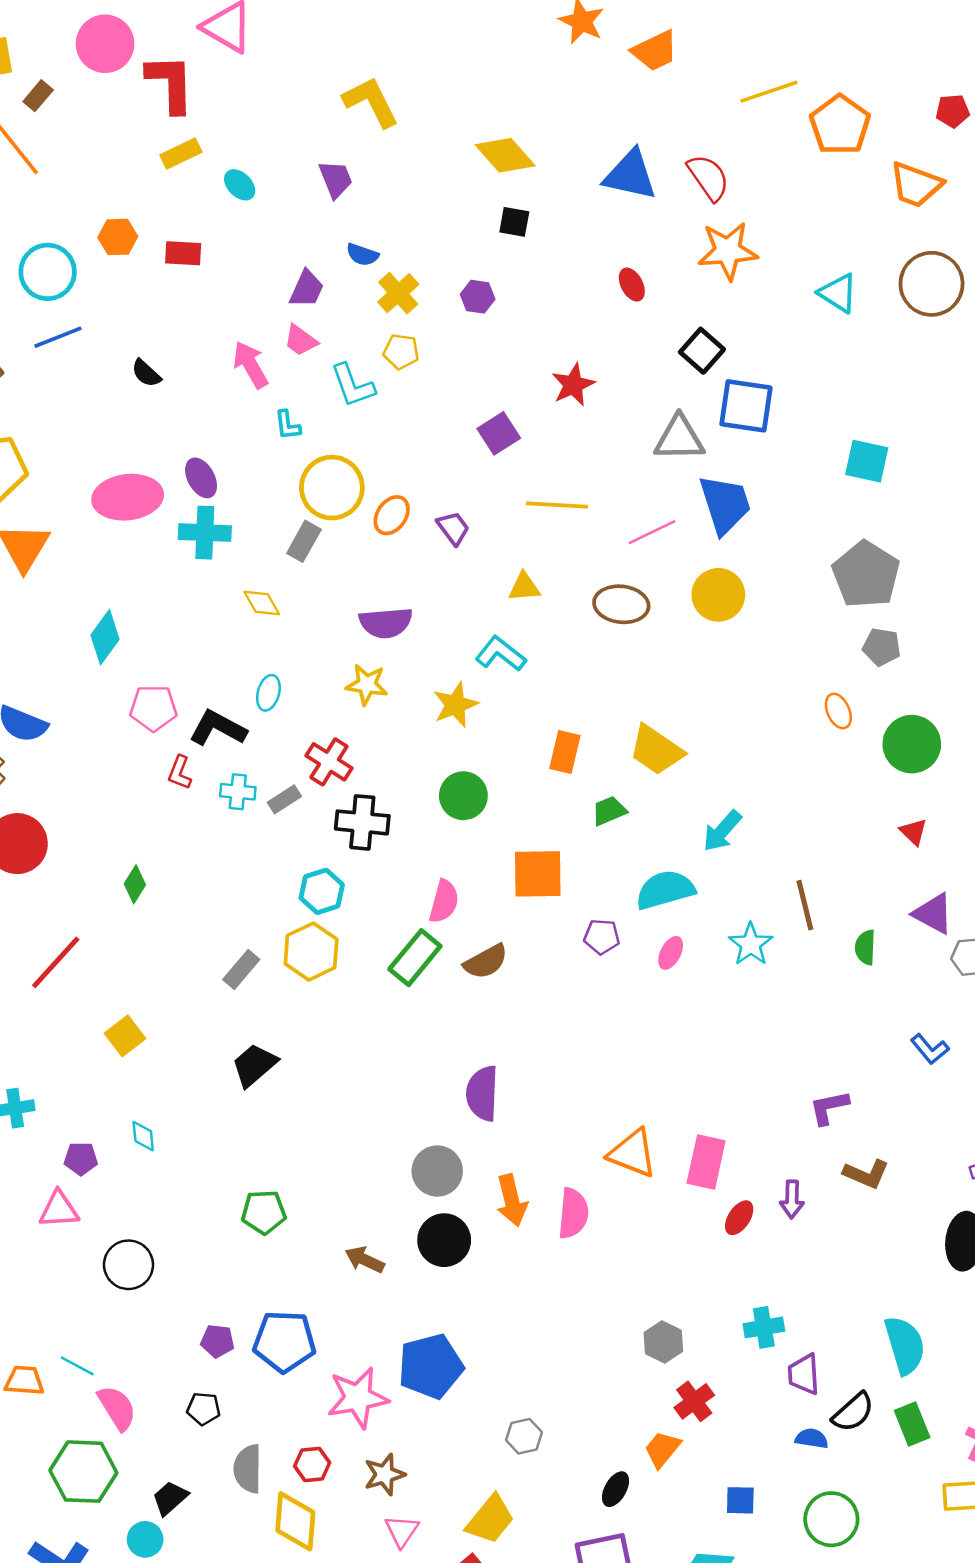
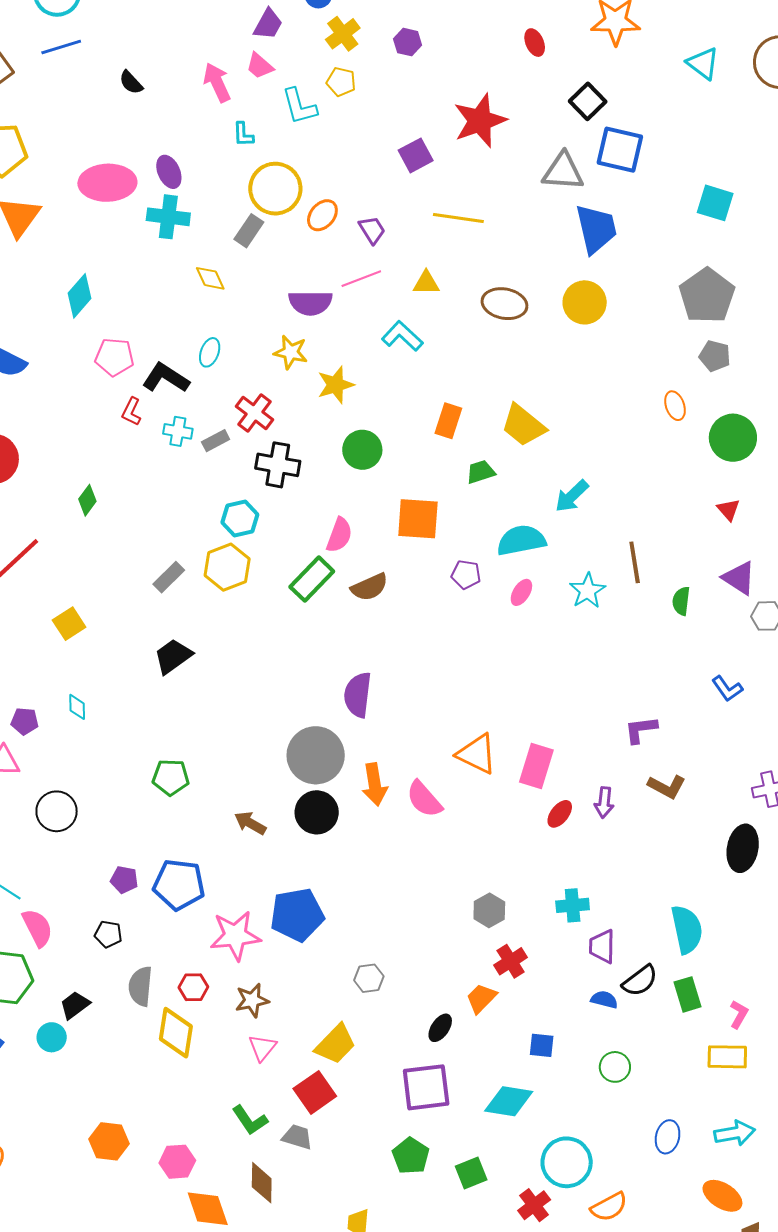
red star: (573, 385) -> (480, 121), size x1.5
pink line: (652, 532) -> (361, 279), moved
yellow star: (455, 705) -> (336, 385), moved
gray circle: (437, 1171) -> (316, 755), size x1.4
pink semicircle: (573, 1213) -> (424, 799), turned 129
green circle: (831, 1519) -> (615, 1067), size x0.7

